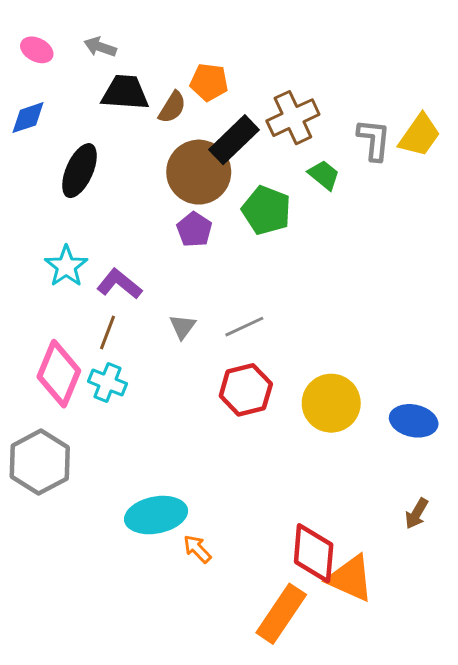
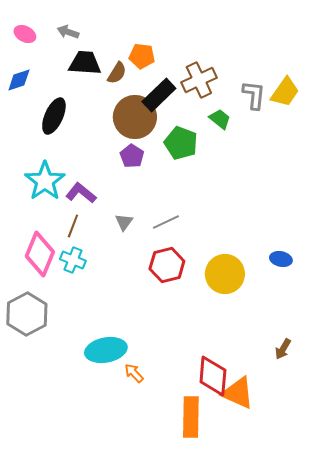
cyan star: (66, 266) -> (45, 181), size x1.4
blue ellipse: (414, 421) -> (281, 259), moved, size x0.7
orange rectangle: (281, 614) -> (191, 417), turned -33

